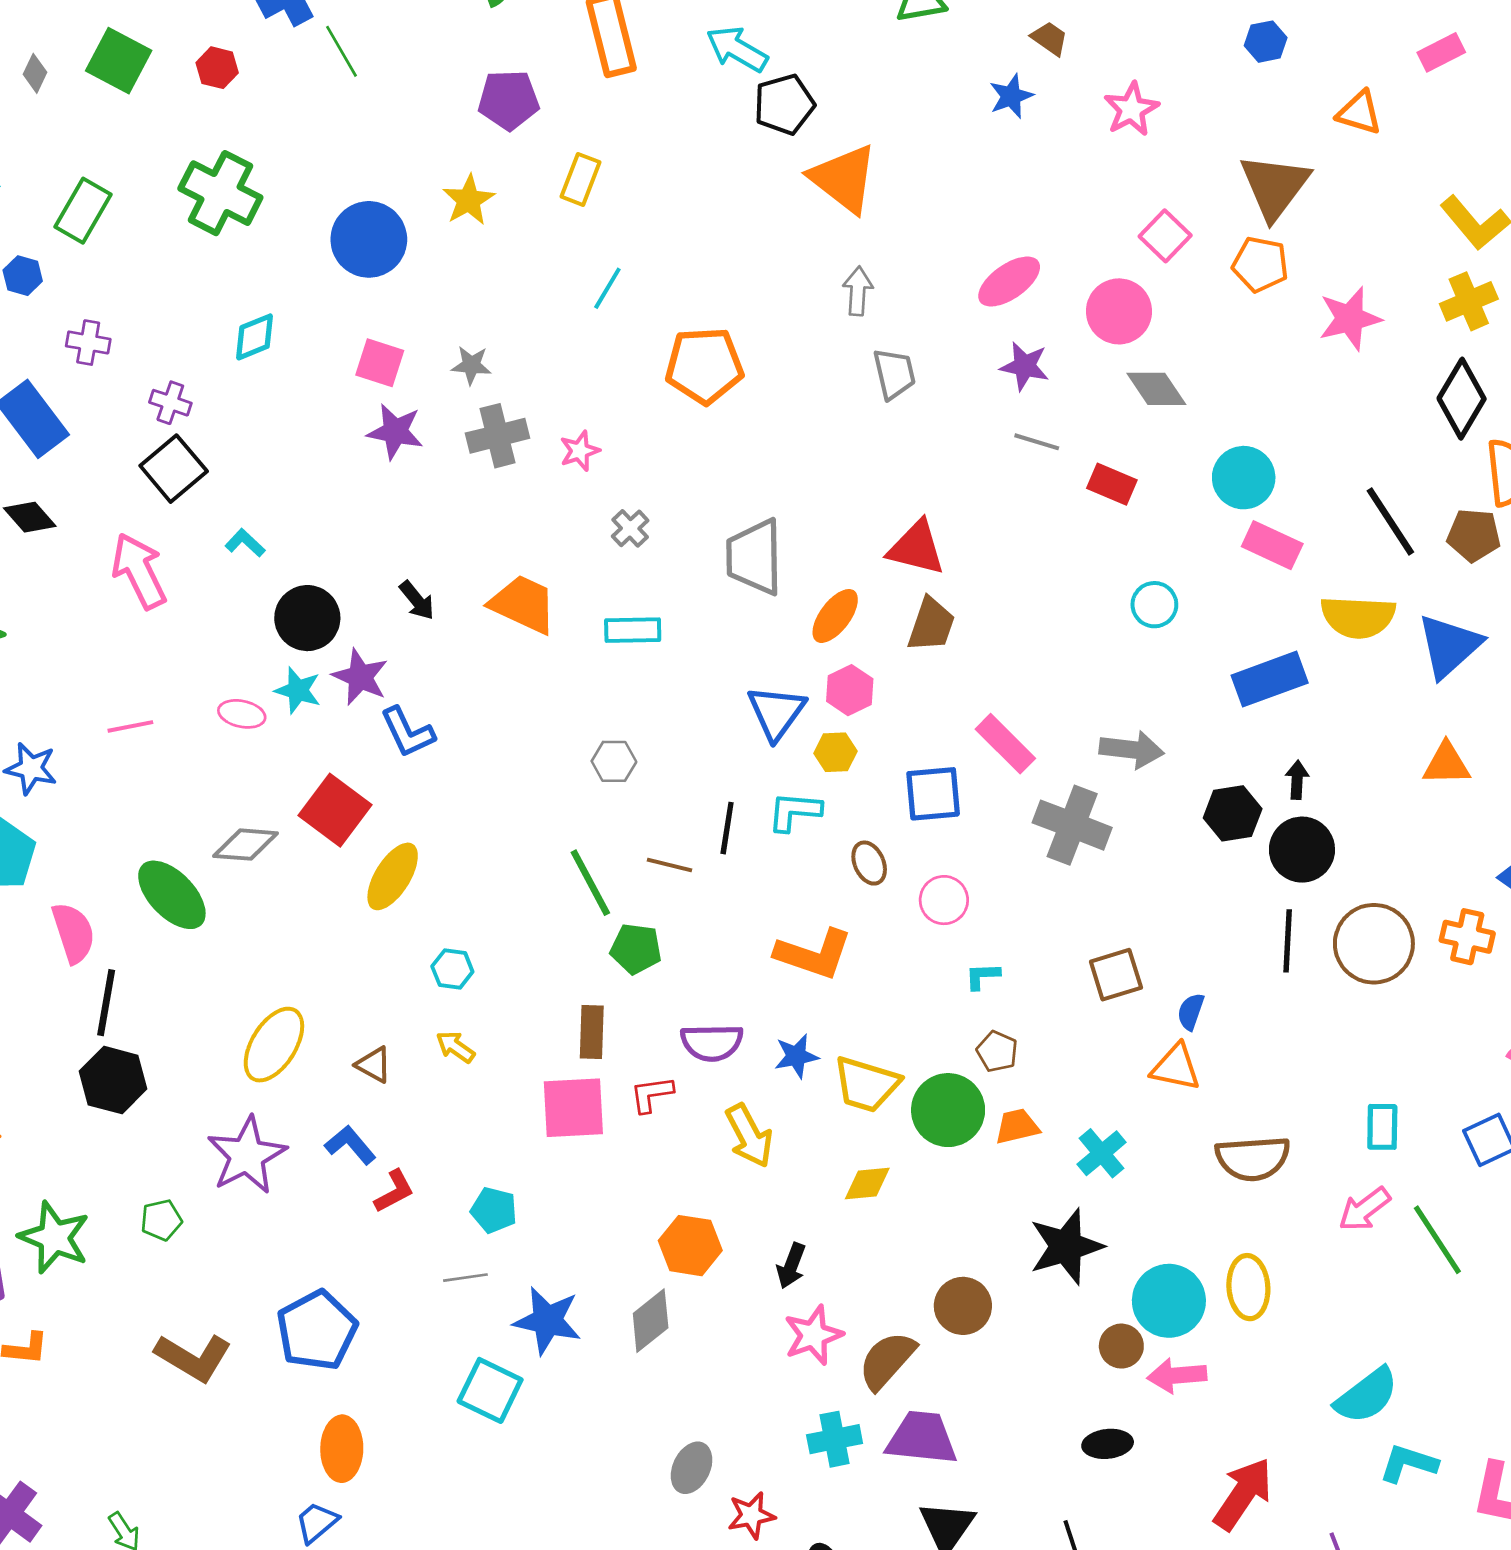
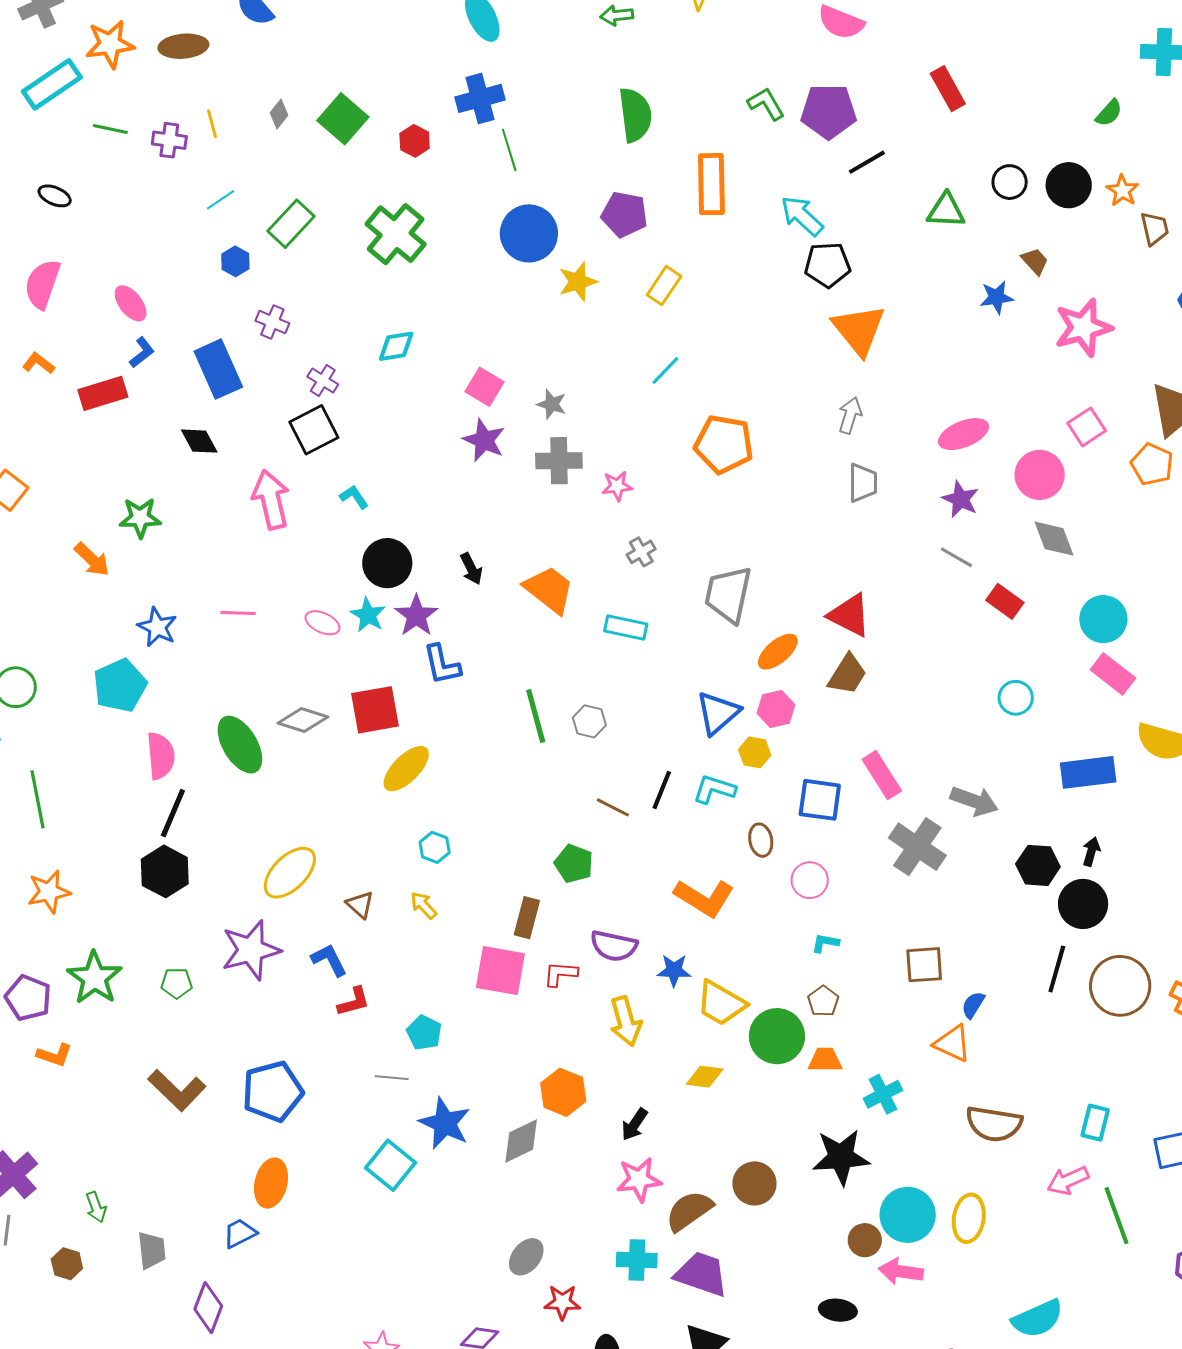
pink star: (1131, 109) -> (1083, 328), size x1.4
blue circle: (369, 239) -> (529, 233), moved
red square: (335, 810) -> (375, 710), turned 30
green line: (590, 883) -> (536, 716), moved

